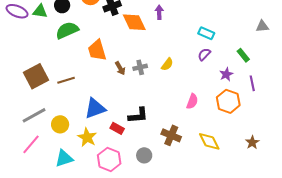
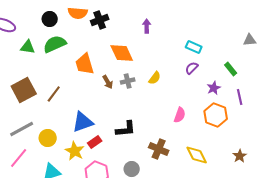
green triangle: (40, 11) -> (28, 47), moved
orange diamond: (134, 22) -> (122, 53), moved
brown line: (66, 80) -> (54, 94), turned -36
red rectangle: (117, 128) -> (95, 142), moved, turned -64

